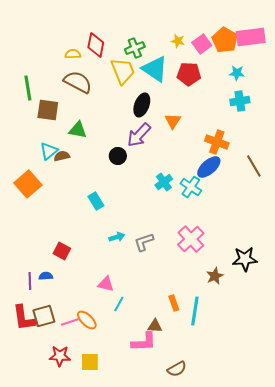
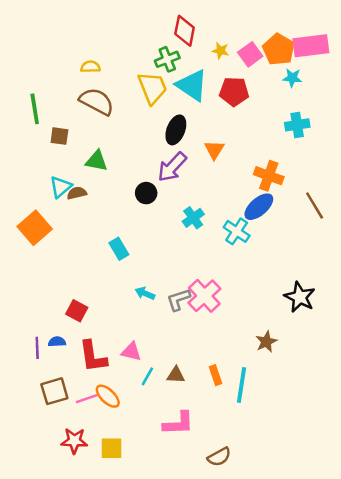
red diamond: (96, 45) -> (185, 31), moved
cyan star: (237, 73) -> (292, 78), moved
brown square: (48, 110) -> (59, 136), size x0.7
cyan cross: (164, 182) -> (193, 218), moved
cyan arrow: (117, 237) -> (145, 293), turned -140
pink cross: (191, 239) -> (204, 296), moved
black star: (245, 259) -> (300, 297), moved, turned 30
red L-shape: (24, 318) -> (93, 357), moved
brown triangle: (155, 326) -> (176, 375), moved

